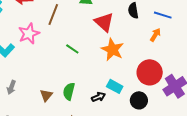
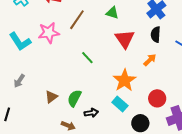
orange arrow: (155, 35) -> (150, 60), moved
orange star: (112, 50) -> (124, 80), moved
red circle: (150, 72) -> (157, 98), size x0.7
black arrow: (98, 97) -> (91, 113), moved

